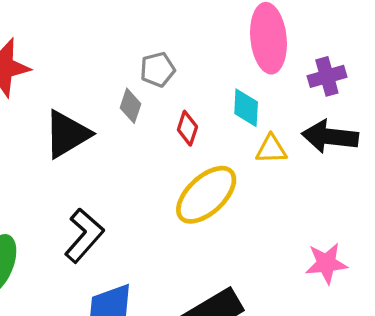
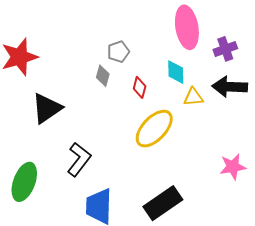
black triangle: (67, 134) -> (47, 108), moved

